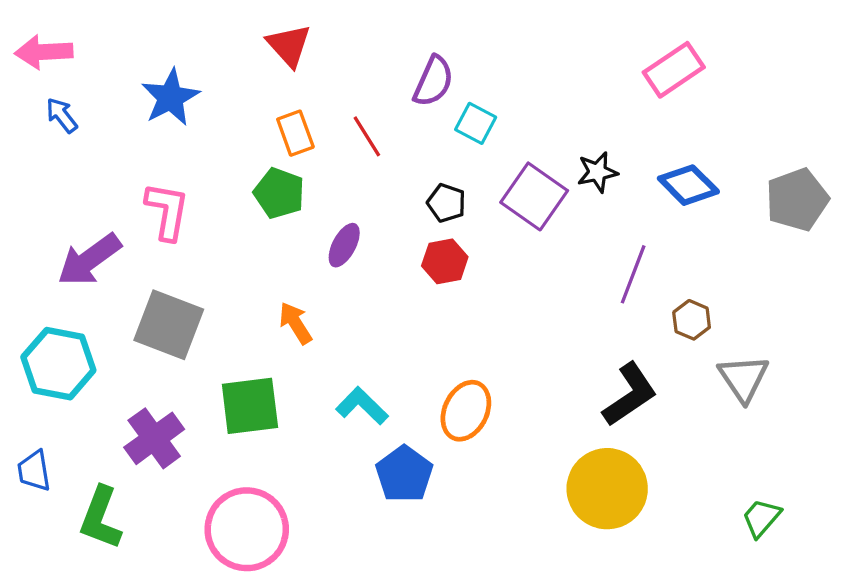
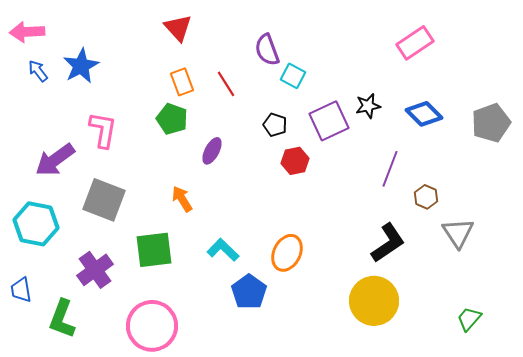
purple semicircle: (433, 81) -> (267, 50), turned 136
blue star: (170, 97) -> (81, 66), moved
purple square: (534, 196) -> (329, 121), turned 30
red hexagon: (445, 261) -> (295, 161), moved

